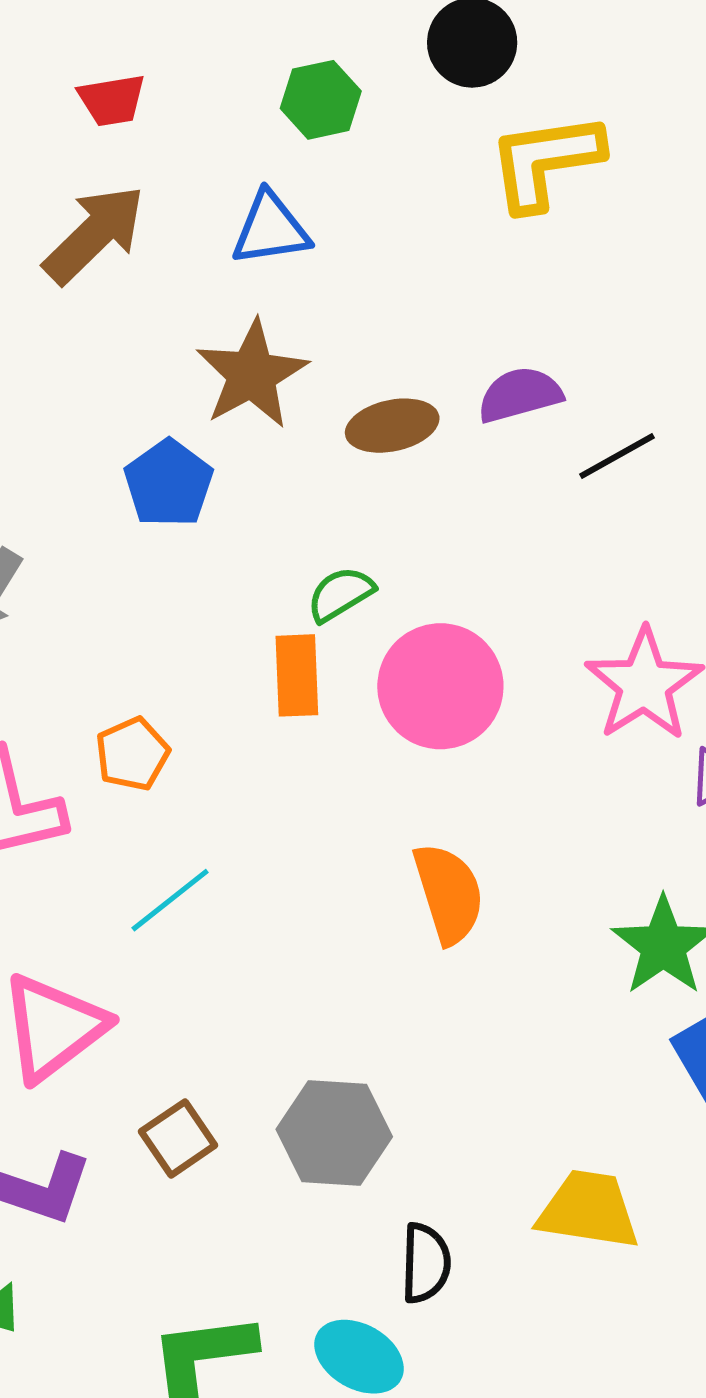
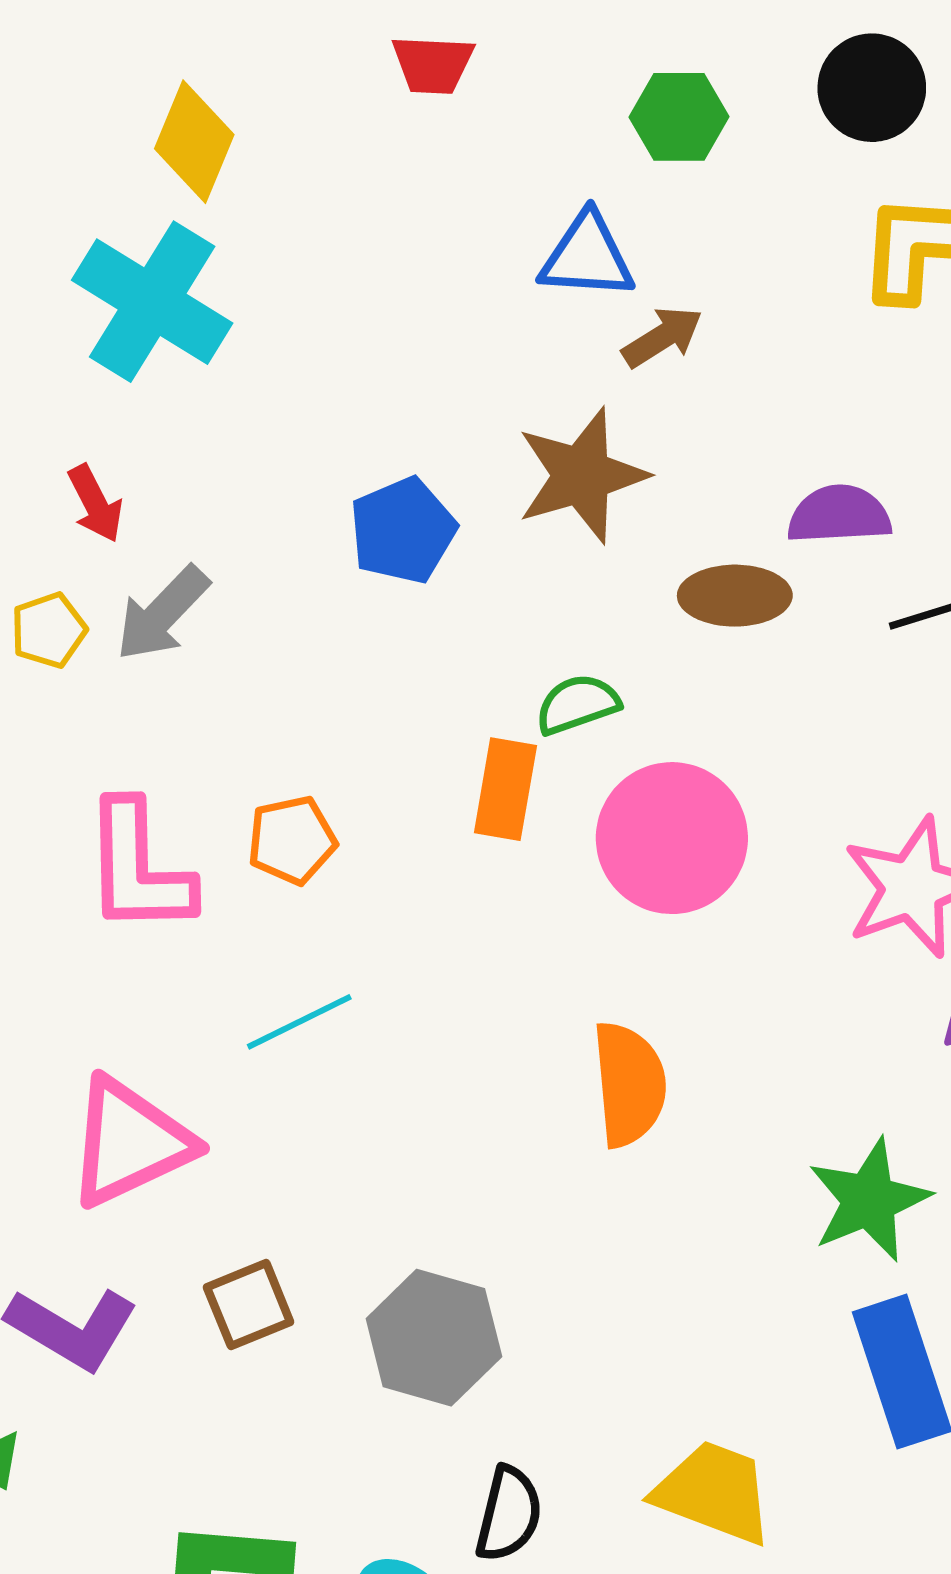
brown arrow: (94, 234) -> (662, 337), moved, size x0.6
brown star: (252, 374) -> (582, 475), moved
brown ellipse: (392, 426) -> (735, 596), moved

